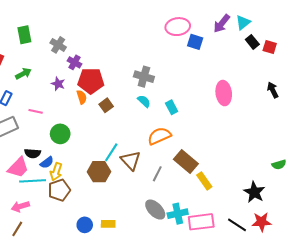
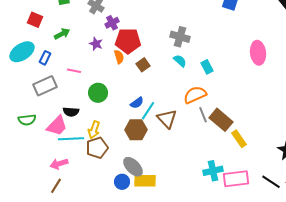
purple cross: (74, 62) -> (112, 23), turned 32
blue semicircle: (47, 163) -> (137, 103), moved
gray line: (157, 174) -> (203, 115), moved, turned -49
gray ellipse: (155, 210) -> (133, 167), moved
yellow rectangle: (108, 224) -> (145, 181), size x1.5

